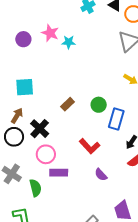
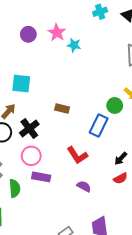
brown rectangle: (68, 104) -> (62, 108), turned 48
green circle: (99, 105) -> (115, 106), moved
blue rectangle: (116, 119) -> (99, 125), moved
purple semicircle: (101, 175) -> (84, 186), turned 152

